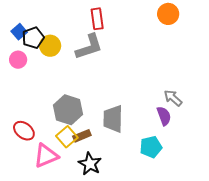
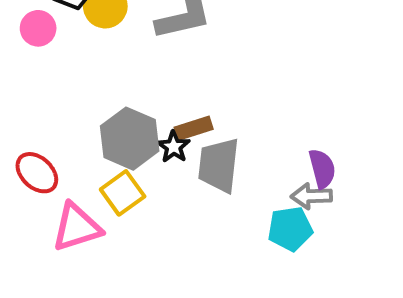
gray arrow: (173, 98) -> (311, 196), moved, turned -48
brown rectangle: (82, 136) -> (194, 128), moved
black star: (90, 164) -> (174, 147), moved, size x0.7

